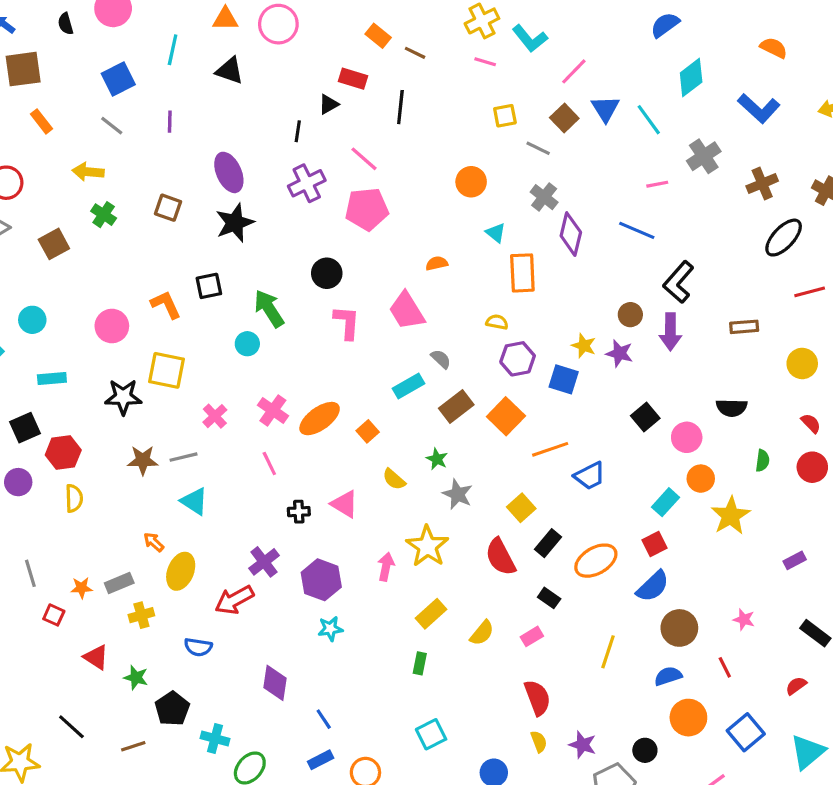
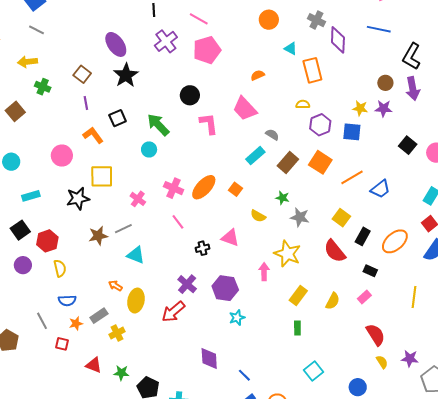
purple line: (170, 122) -> (86, 103), moved
brown square: (168, 208) -> (82, 74), turned 30
blue semicircle: (198, 647) -> (67, 301), moved

